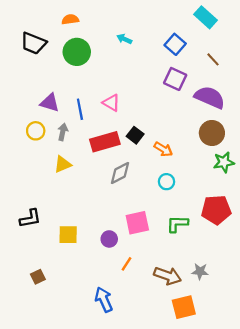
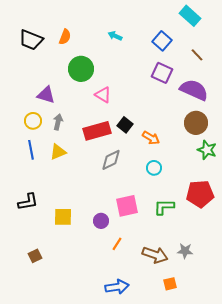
orange semicircle: (70, 19) -> (65, 37), moved, turned 119
green circle: (77, 52) -> (81, 69), moved
blue line: (80, 109) -> (31, 150), moved
green star: (224, 162) -> (207, 150), turned 30
blue arrow: (104, 300) -> (117, 287), moved, turned 105
orange square: (184, 307) -> (170, 284), size x0.6

